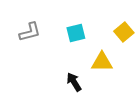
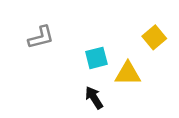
cyan square: (76, 33) -> (96, 58), moved

